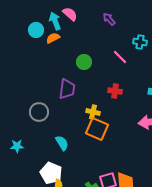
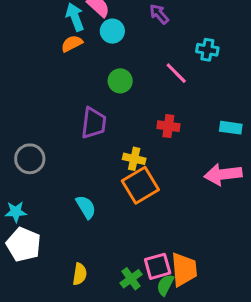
cyan circle: (36, 30) -> (112, 31), moved
gray circle: (39, 112) -> (30, 159), moved
orange square: (97, 129) -> (140, 185), turned 35
white pentagon: (51, 173) -> (24, 244), moved

